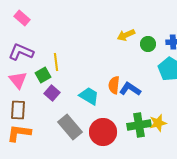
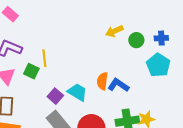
green square: (43, 75) -> (31, 71), turned -35
purple square: (52, 93) -> (55, 96), moved

